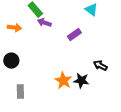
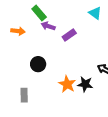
purple rectangle: (74, 35) -> (69, 35), moved
black circle: (11, 61) -> (38, 64), moved

